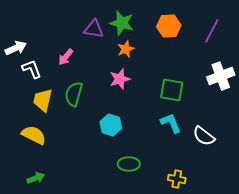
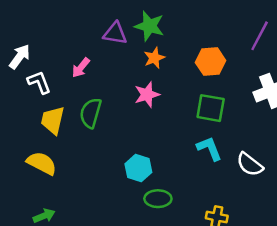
orange hexagon: (169, 26) -> (211, 62), moved
white arrow: (16, 48) -> (20, 57), turned -30
cyan hexagon: (111, 125) -> (138, 168), moved

